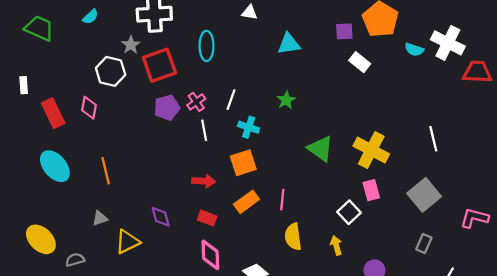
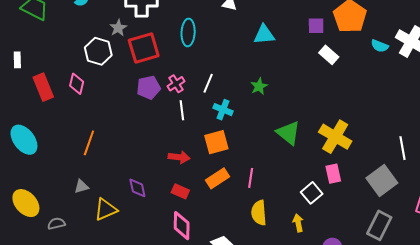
white line: (433, 139) -> (403, 148), moved
cyan ellipse: (55, 166) -> (24, 140), moved
orange line: (106, 171) -> (89, 143), turned 30
gray rectangle: (424, 244) -> (379, 225), size x1.6

